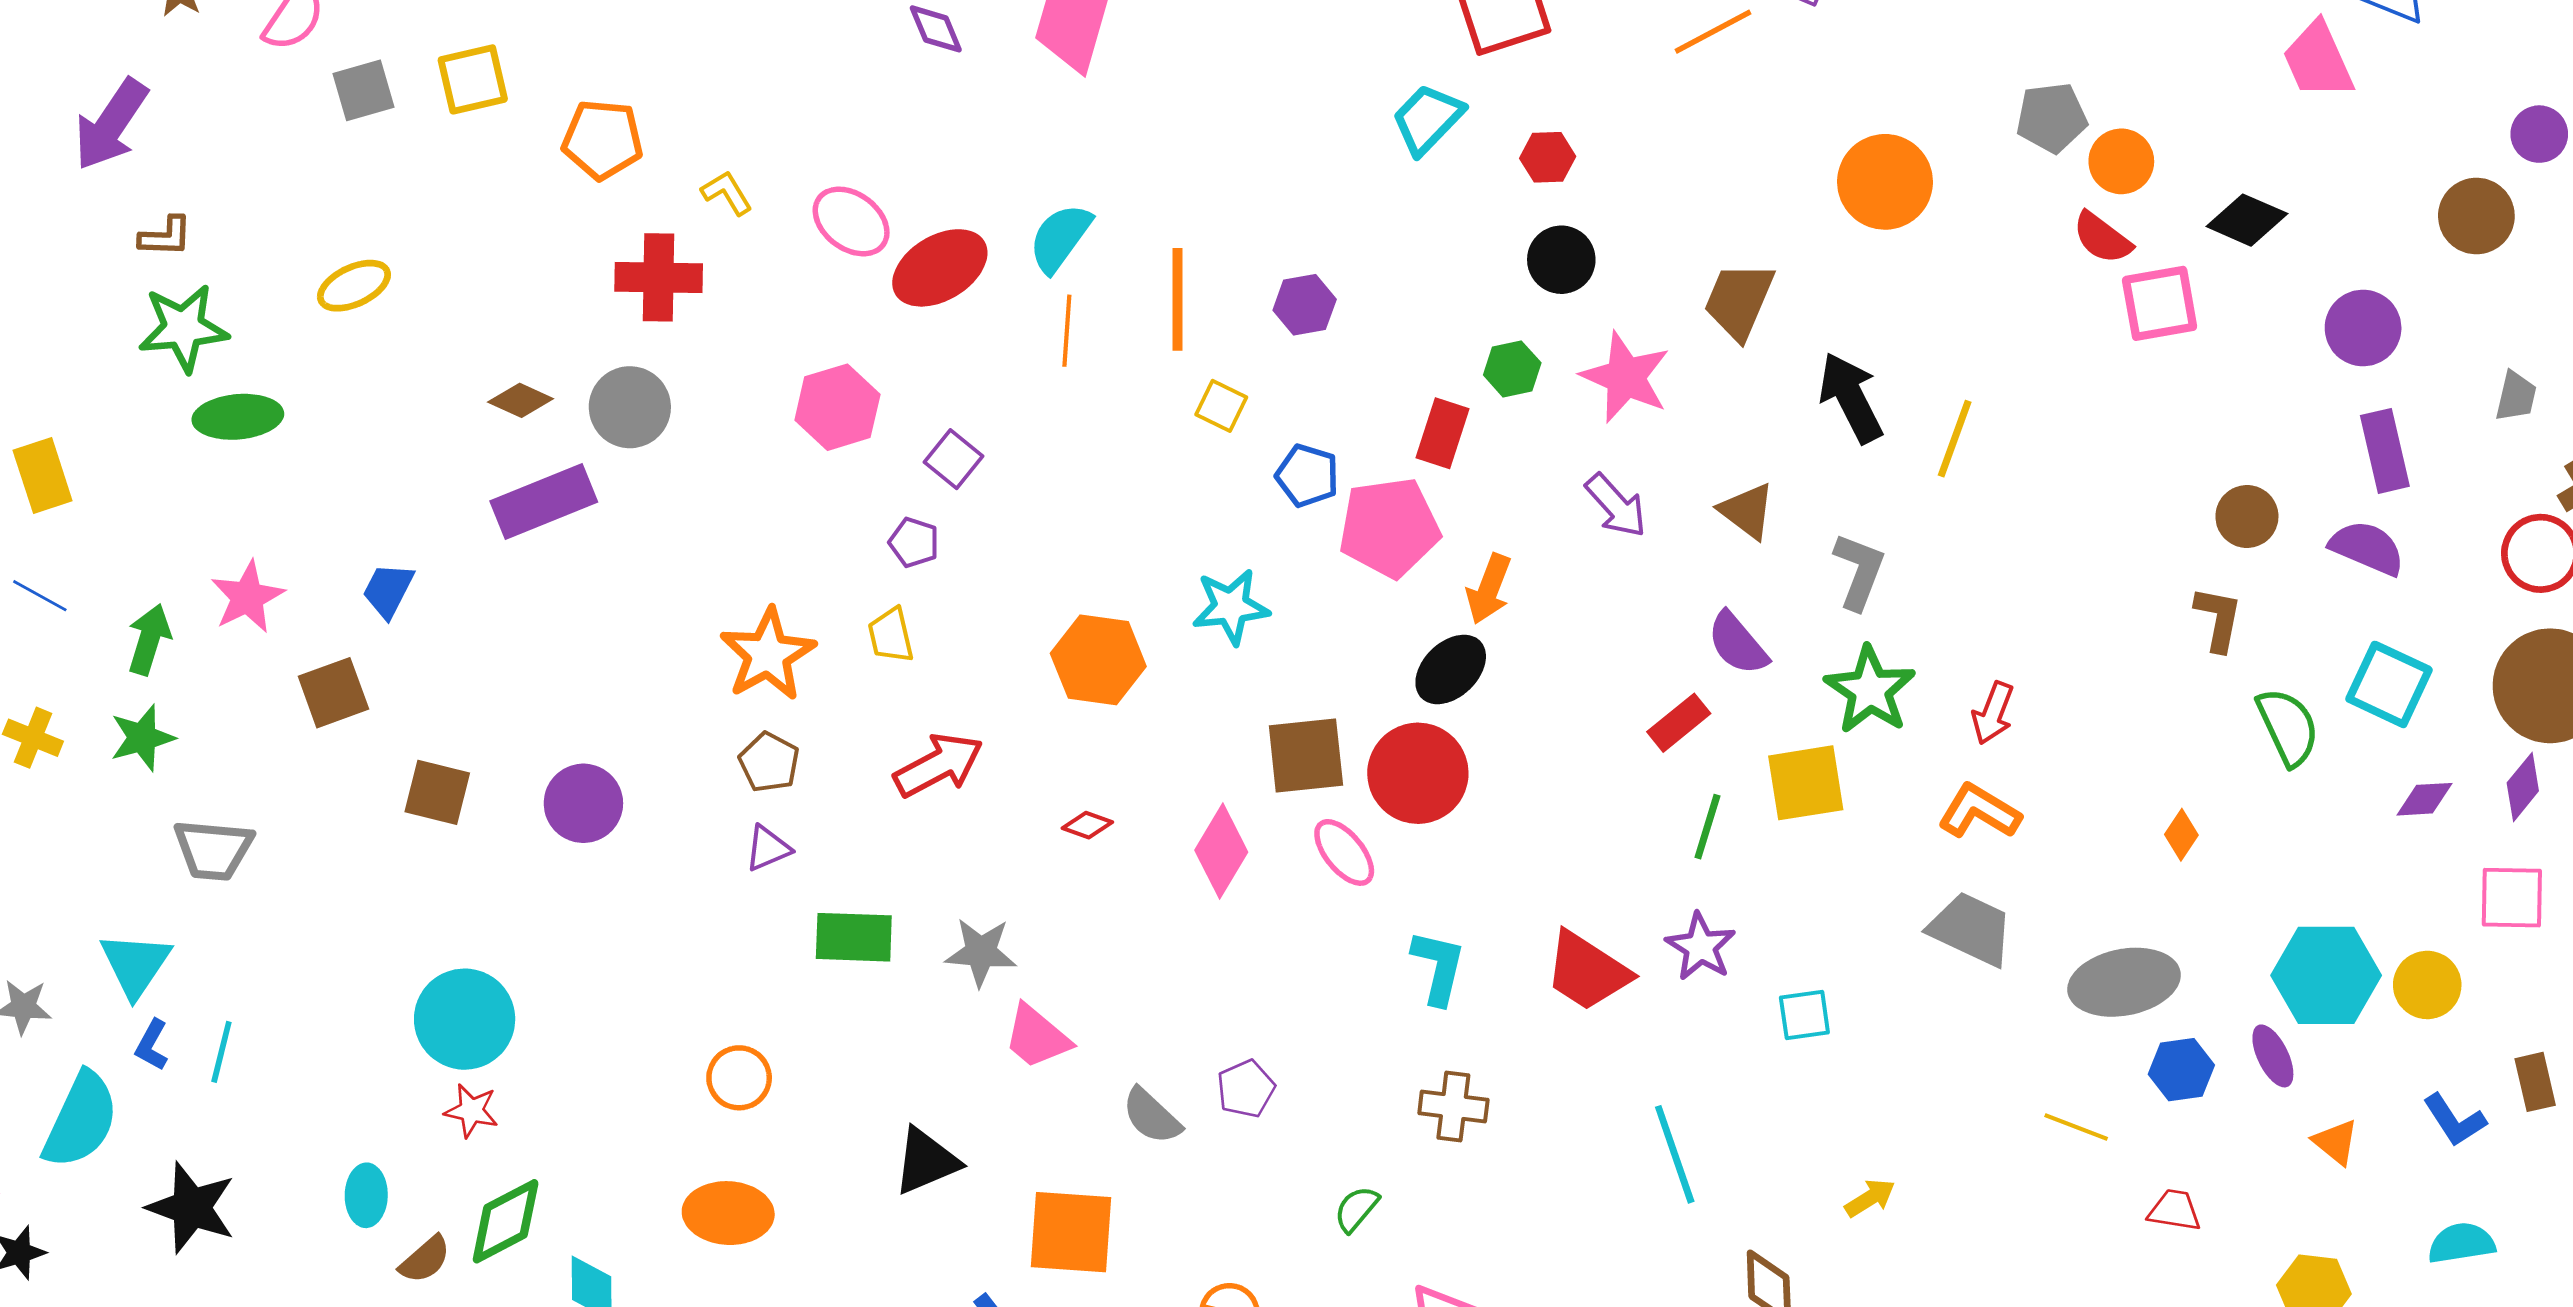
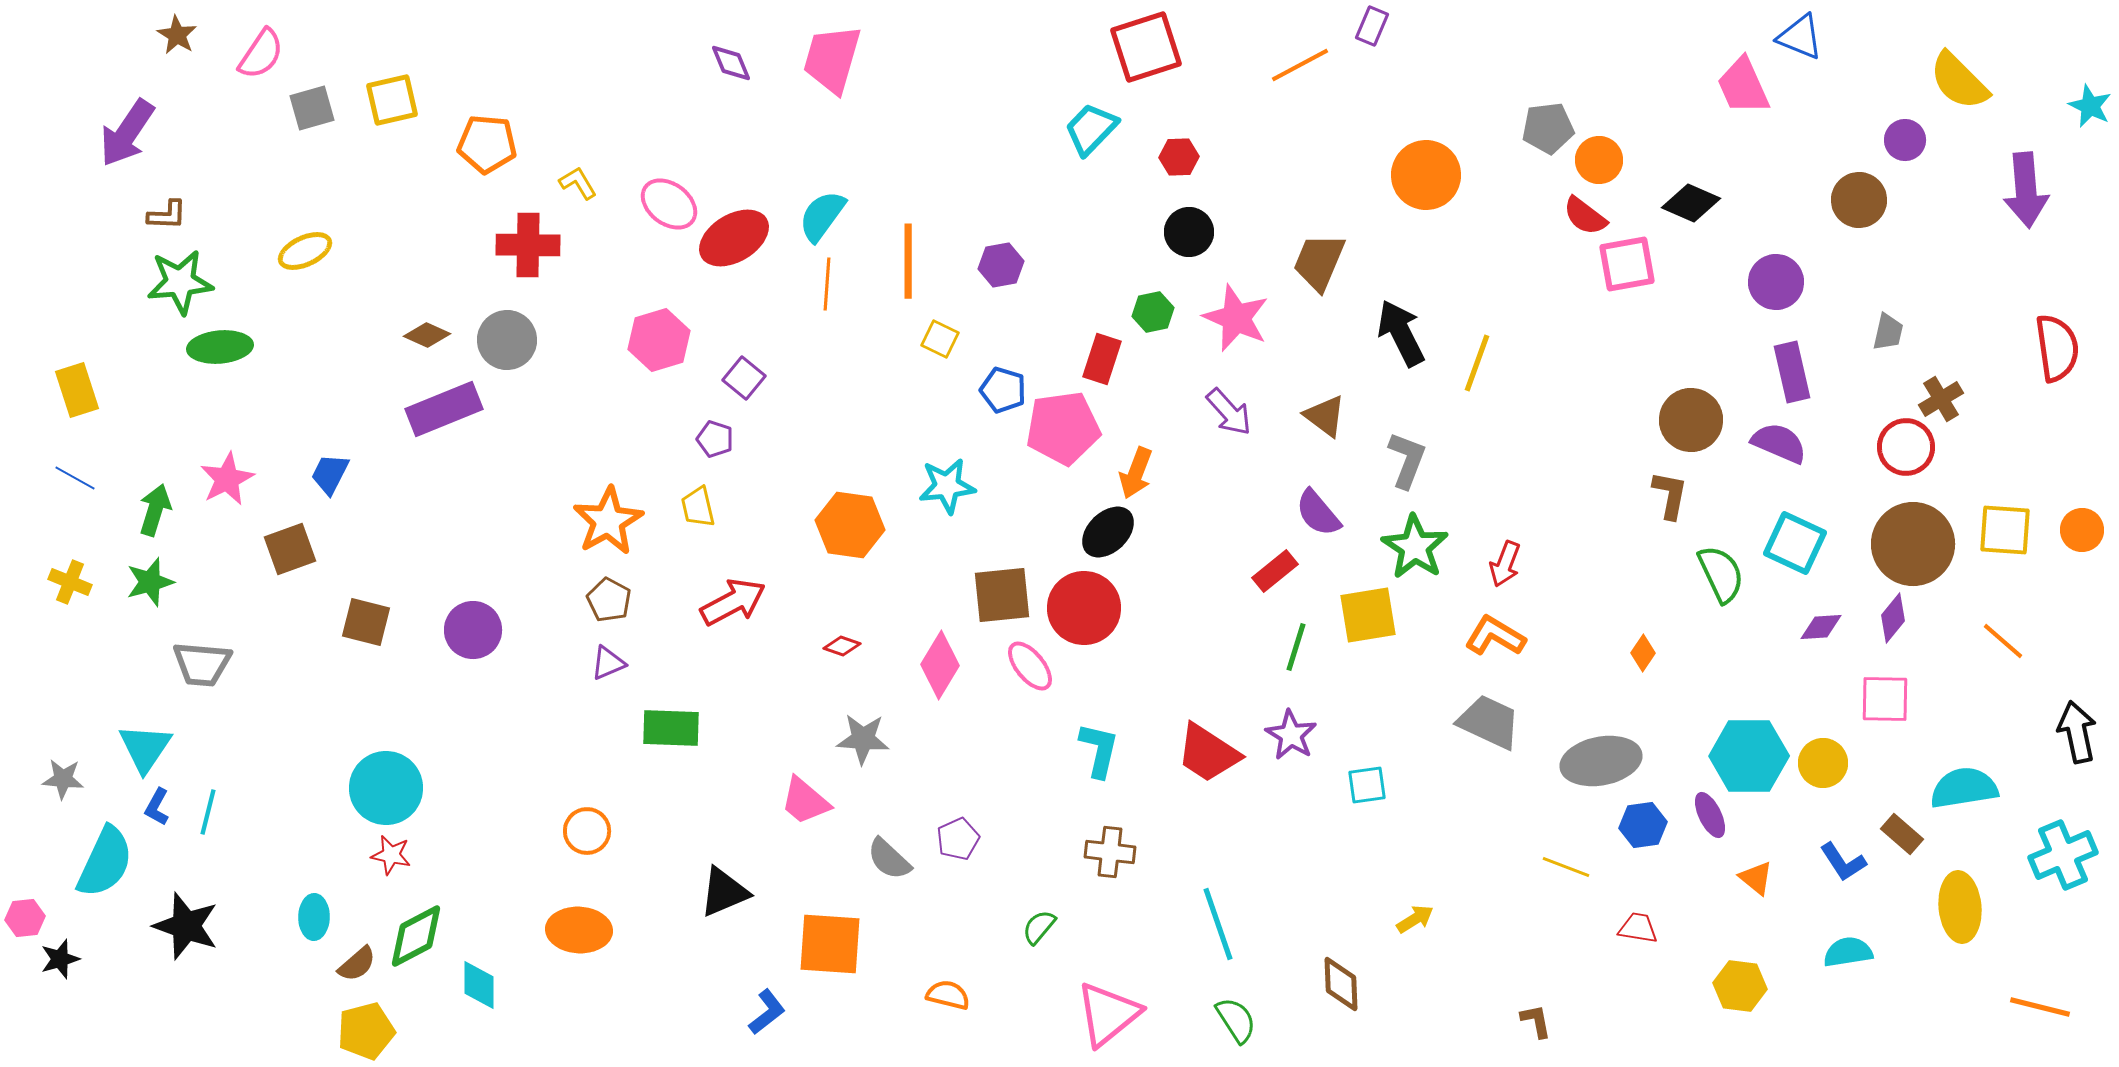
brown circle: (2247, 516) -> (1691, 420), size x1.4
gray star: (981, 952) -> (863, 739), moved
brown rectangle: (2535, 1082) -> (1902, 834), turned -36
cyan line: (1675, 1154) -> (1218, 924), moved

